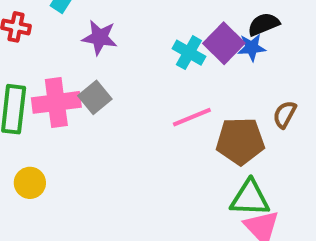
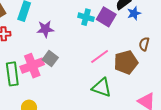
blue star: (252, 47) -> (134, 13), moved
cyan cross: (189, 53) -> (86, 17), moved
green triangle: (250, 198) -> (102, 88), moved, turned 30

